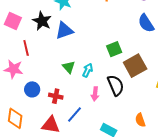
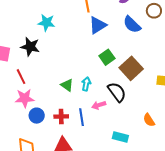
blue triangle: (64, 31) -> (98, 25), moved
pink star: (14, 69) -> (25, 98), moved
pink arrow: (95, 94) -> (99, 105), turned 80
blue line: (75, 114) -> (82, 117), moved, turned -36

